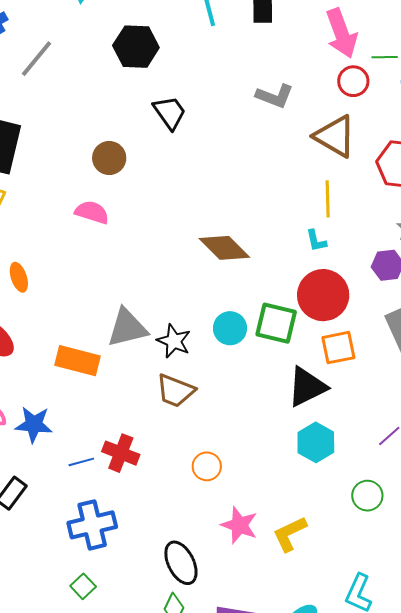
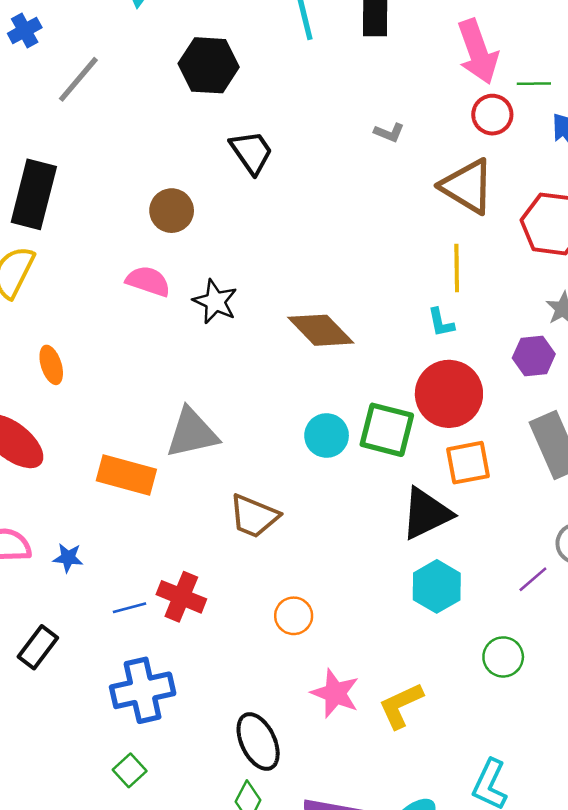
gray L-shape: (275, 96) -> (389, 133), size x0.6
black star: (174, 341) -> (215, 302), moved
blue star: (34, 424) -> (68, 558), size x0.6

